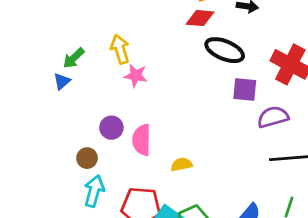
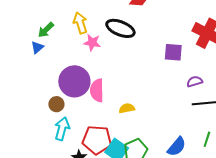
black ellipse: (225, 50) -> (120, 28), moved
purple semicircle: (273, 117) -> (195, 81), moved, size x0.7
purple circle: (111, 128) -> (74, 81), size x1.8

